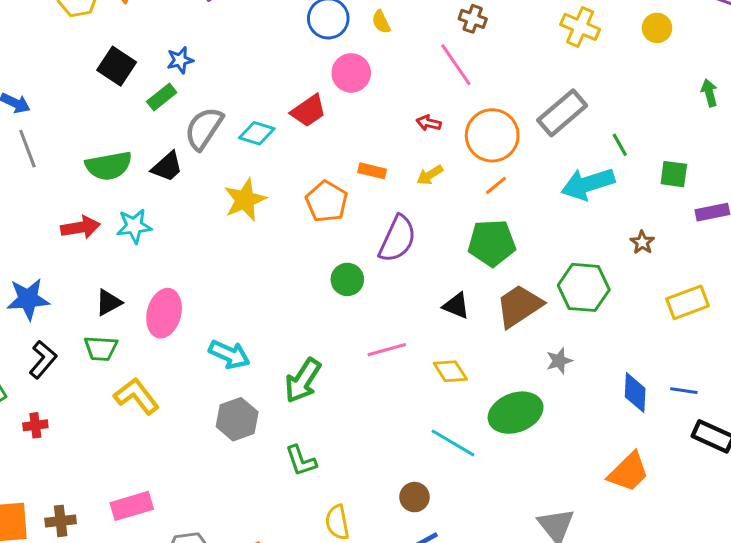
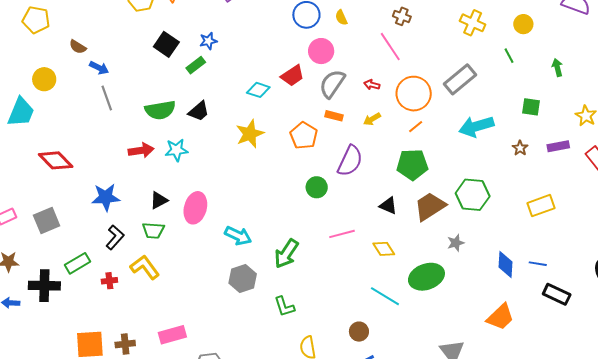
gray semicircle: (204, 128) -> (332, 84), moved
green line: (620, 145) -> (509, 56), moved
green square: (674, 174) -> (531, 107), moved
brown star: (642, 242) -> (520, 148), moved
yellow L-shape: (136, 396) -> (145, 267), moved

